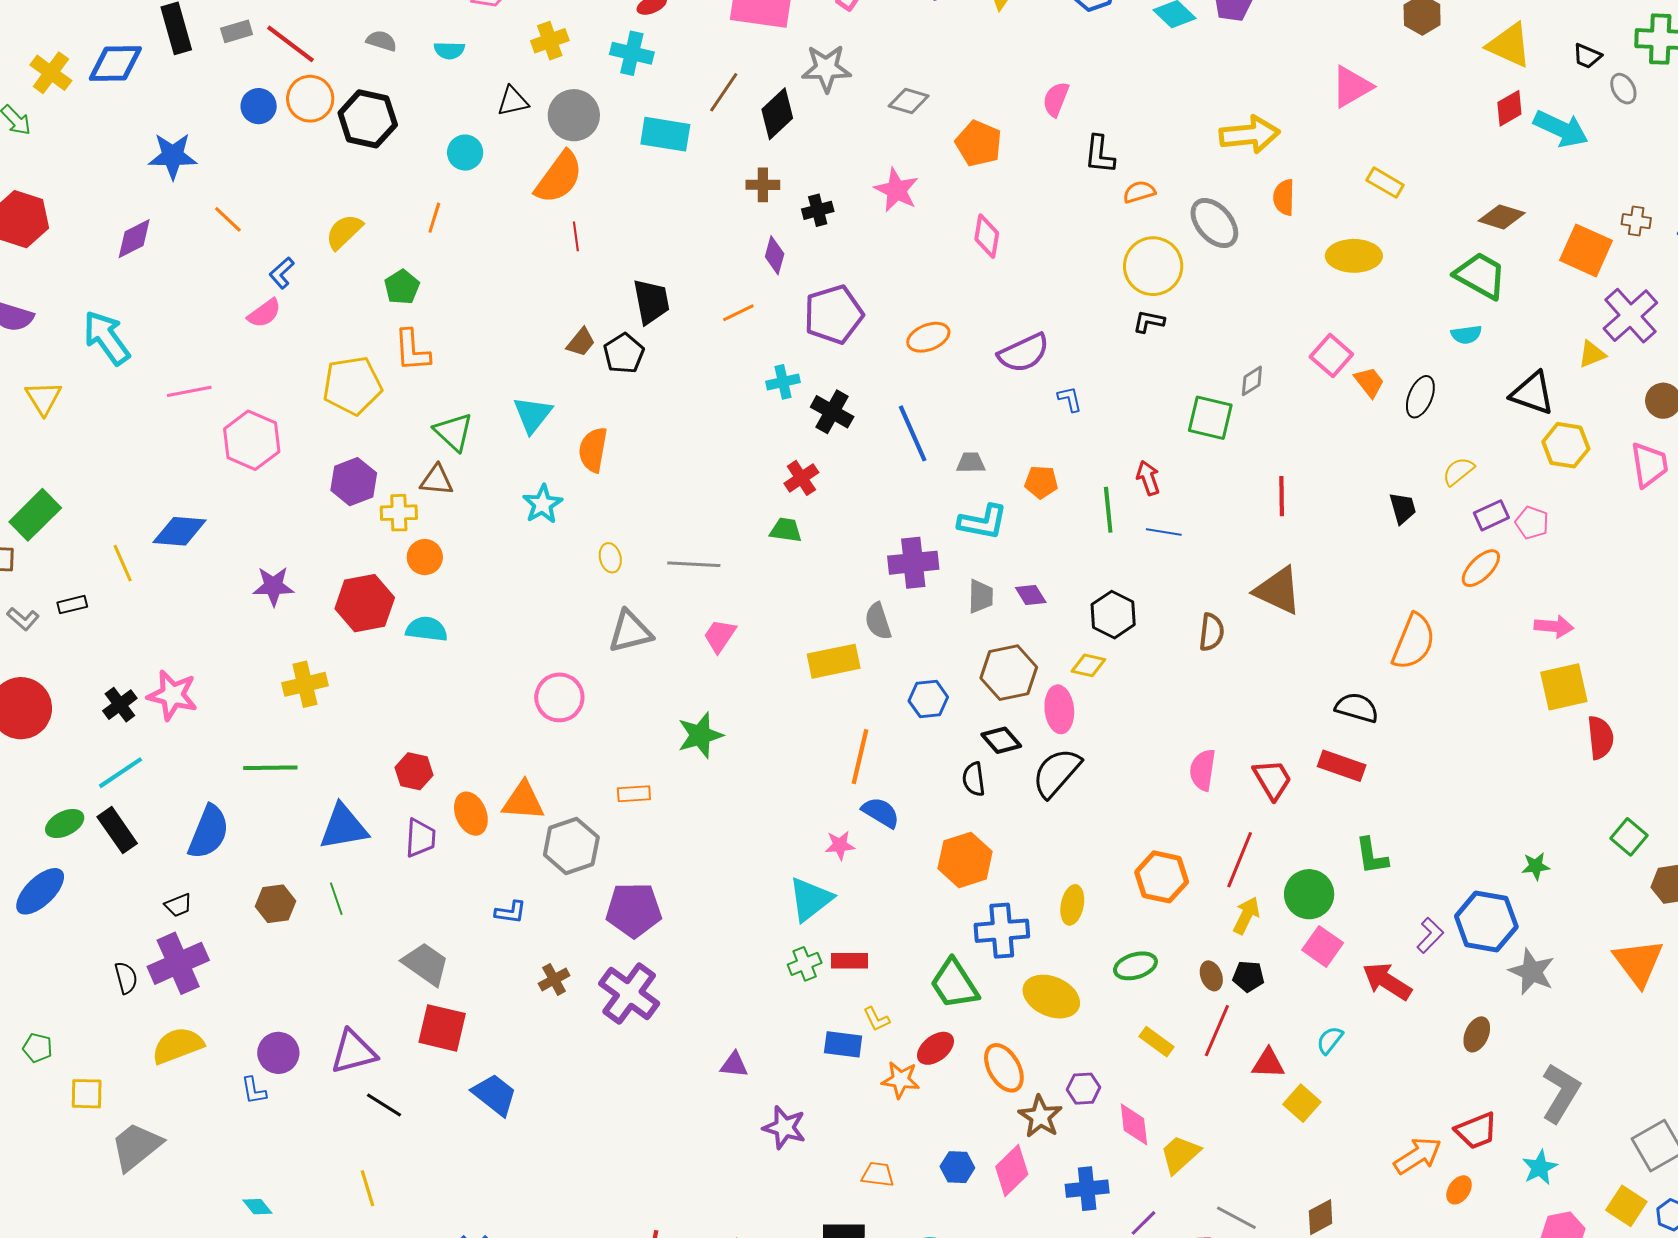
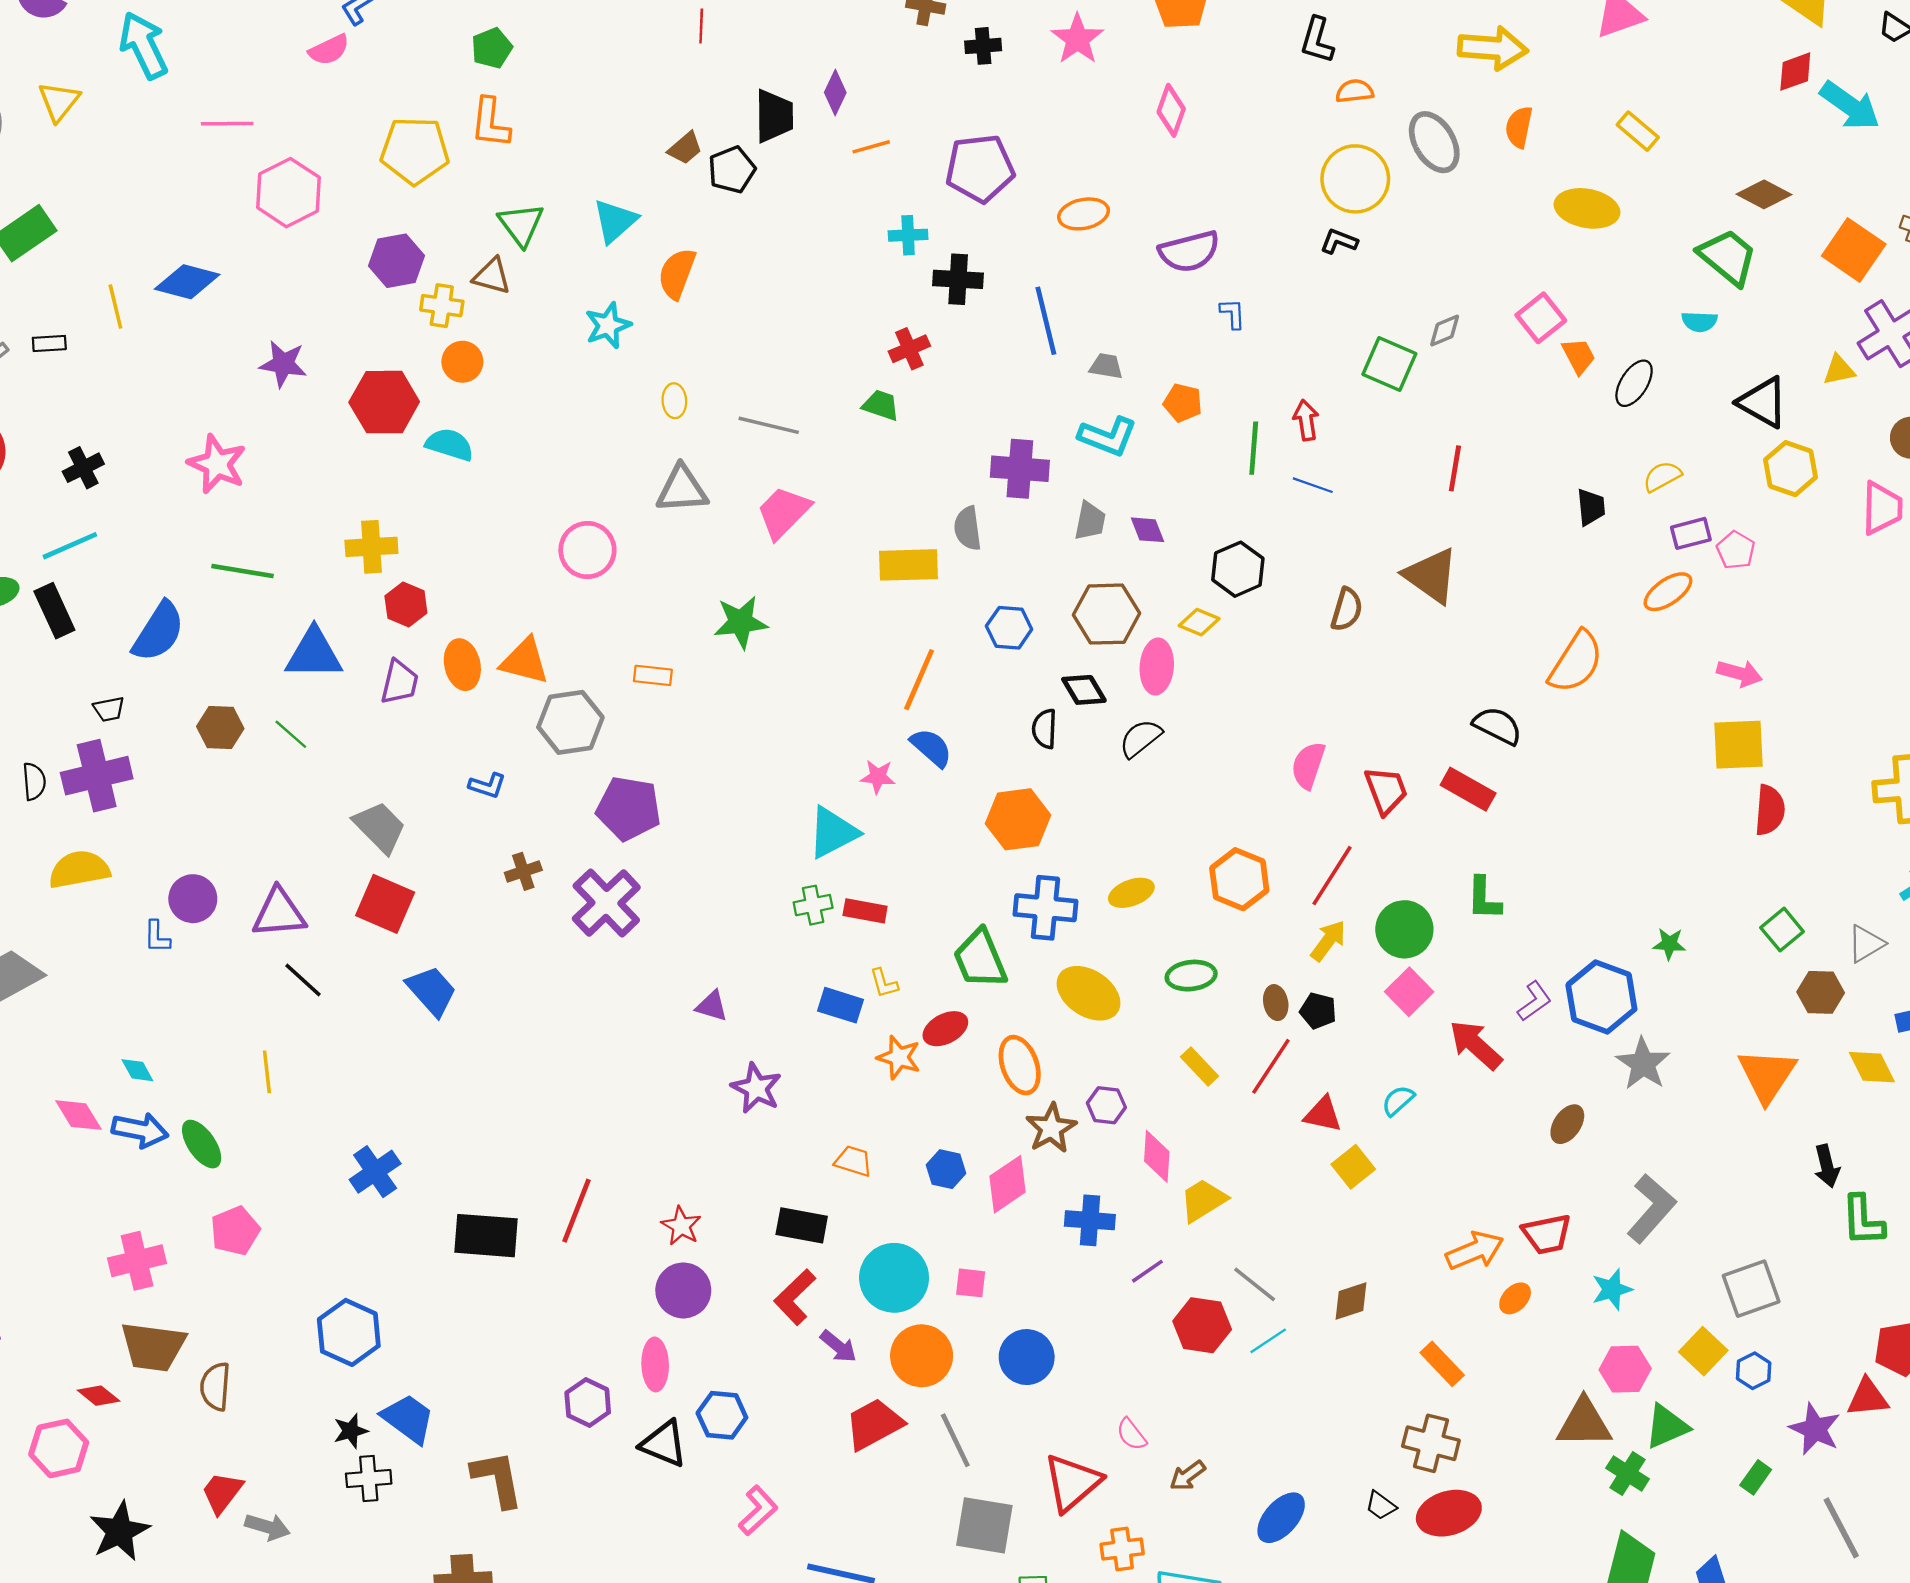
purple diamond: (775, 255) -> (835, 92), moved
black cross: (832, 412) -> (958, 279), turned -36
pink trapezoid: (720, 636) -> (783, 512), size x1.4
yellow cross: (305, 684) -> (371, 547), moved
pink star: (172, 695) -> (217, 464), moved
black semicircle: (1056, 773) -> (1140, 738), size x0.7
green line: (336, 899) -> (291, 734), turned -40
yellow ellipse: (1072, 905) -> (1131, 893), turned 48

